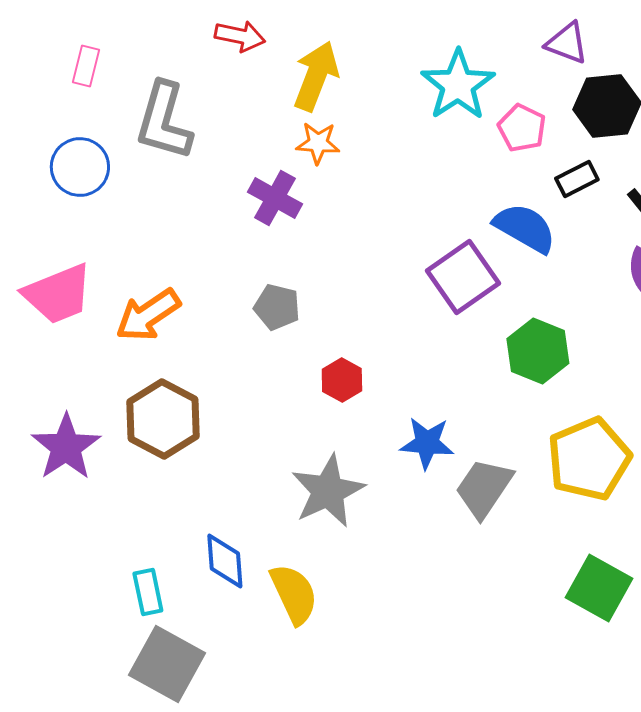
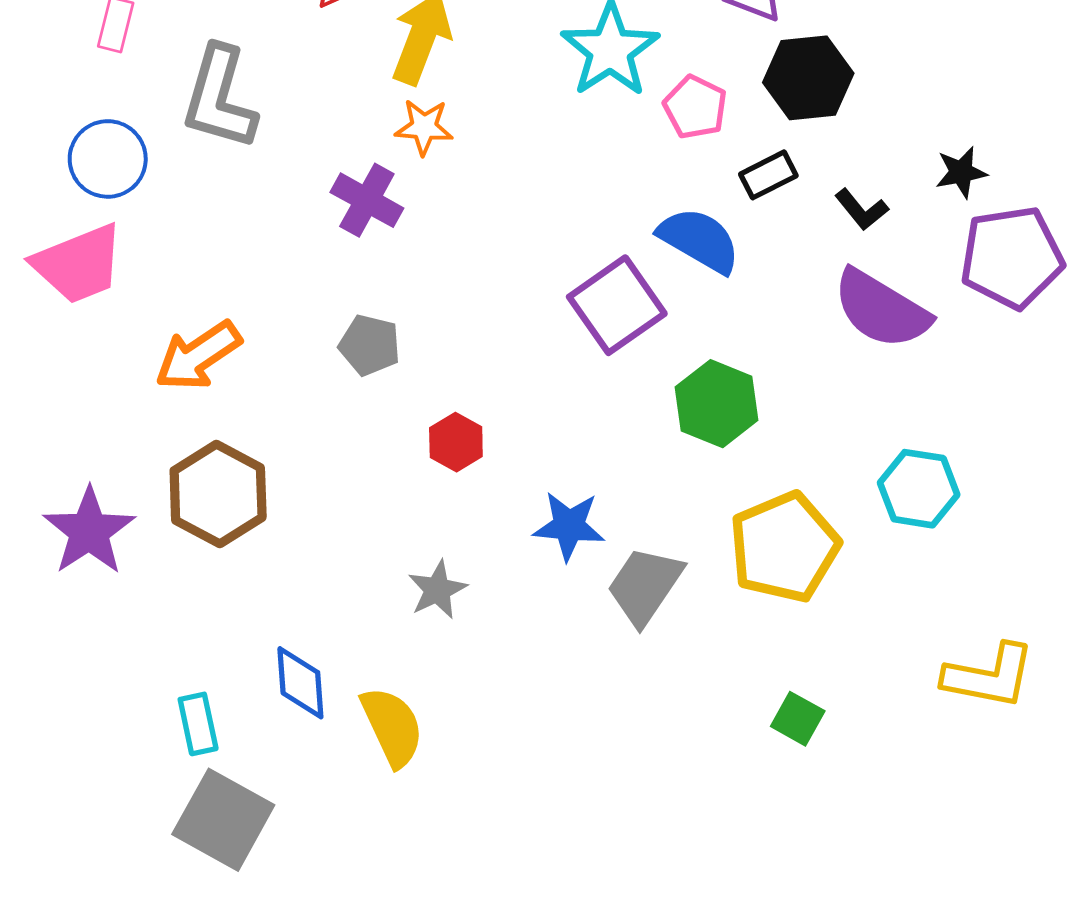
pink trapezoid: (58, 294) -> (78, 264), moved
gray star: (328, 491) -> (437, 590), size x0.6
green square: (599, 588) -> (798, 719), size x0.6

